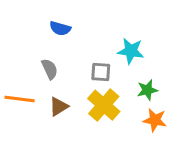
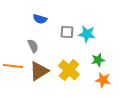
gray square: (101, 72) -> (67, 32), moved
brown triangle: (59, 107) -> (39, 71), size x1.5

